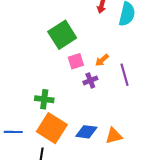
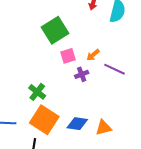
purple line: (125, 75) -> (114, 69), turned -50
green cross: (44, 99) -> (37, 92), turned 30

